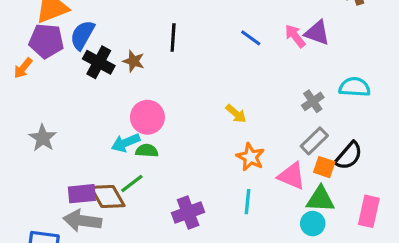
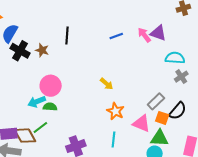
blue line: (251, 38) -> (116, 36), turned -56
cyan semicircle: (355, 87) -> (175, 58), moved
gray cross: (313, 101) -> (181, 77), moved

